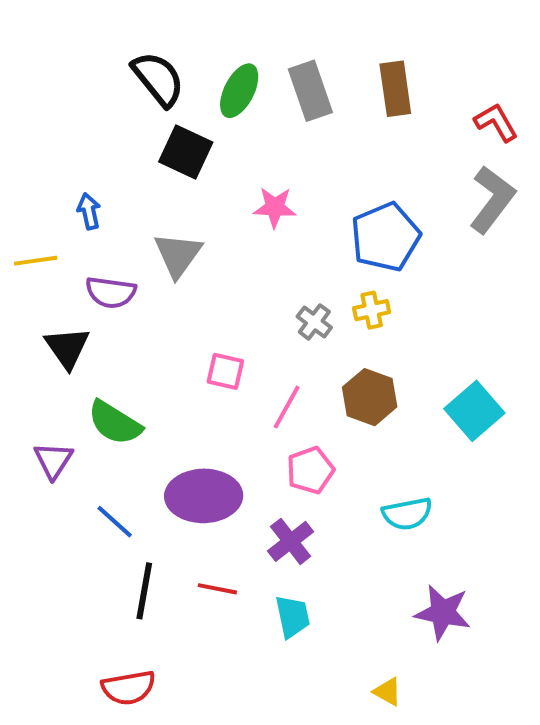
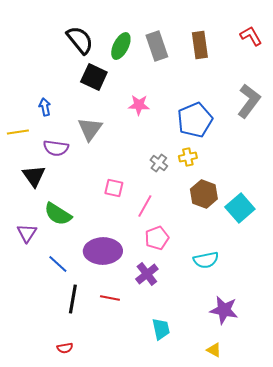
red L-shape: (496, 122) -> (251, 36), moved
brown hexagon: (370, 397) -> (204, 194), moved
cyan trapezoid: (293, 616) -> (161, 329), moved
red semicircle: (128, 688) -> (65, 348), size x0.6
yellow triangle: (387, 692) -> (214, 350), moved

